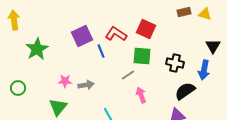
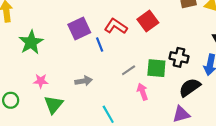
red square: (146, 29) -> (148, 21), turned 30
green square: (142, 56) -> (156, 68), moved
pink star: (65, 81) -> (41, 81), moved
green circle: (18, 88) -> (11, 100), moved

